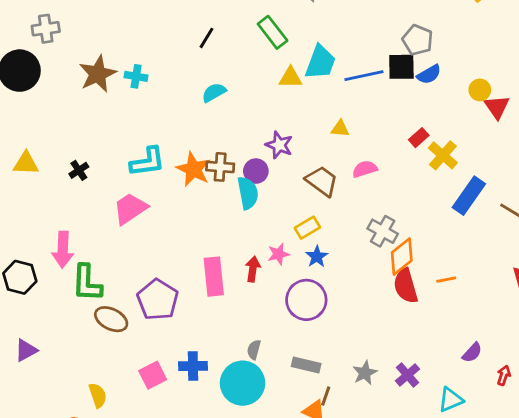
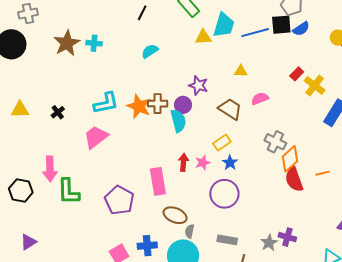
red arrow: (253, 269) -> (183, 162), moved
brown ellipse: (111, 319) -> (175, 215), moved
purple cross: (407, 375) -> (287, 237), moved, turned -30

